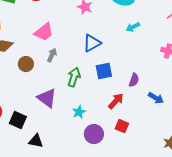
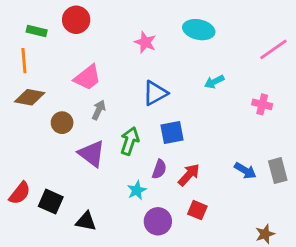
cyan arrow: (133, 27) -> (214, 82), moved
purple semicircle: (134, 80) -> (159, 169), moved
purple triangle: (47, 98) -> (92, 154), moved
black triangle: (36, 141) -> (86, 221), moved

